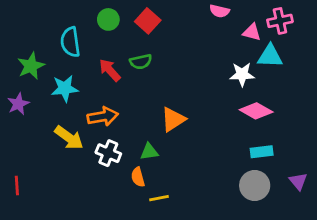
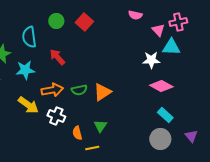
pink triangle: (252, 32) -> (158, 30), turned 32
green semicircle: (141, 62) -> (79, 90), moved
green triangle: (149, 152) -> (100, 126), moved, turned -48
cyan rectangle: (262, 152) -> (165, 115), turned 49

